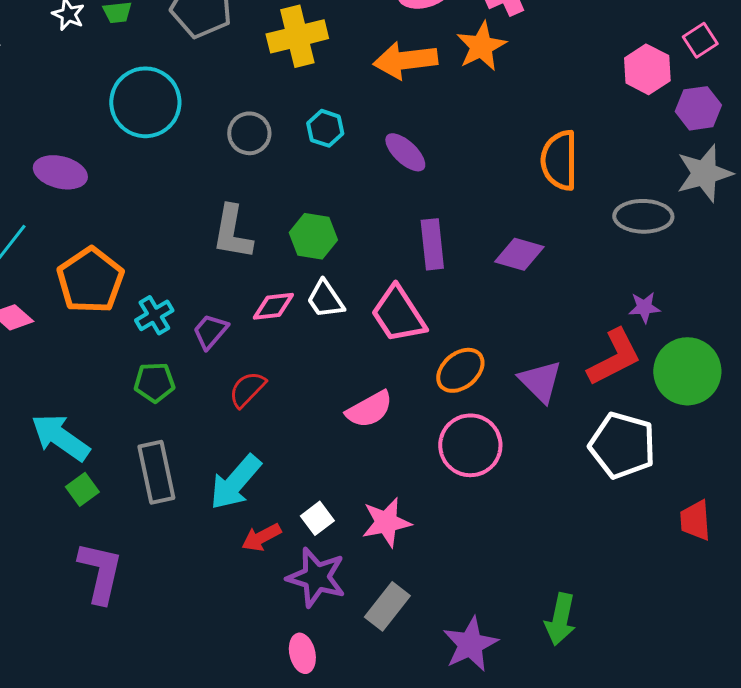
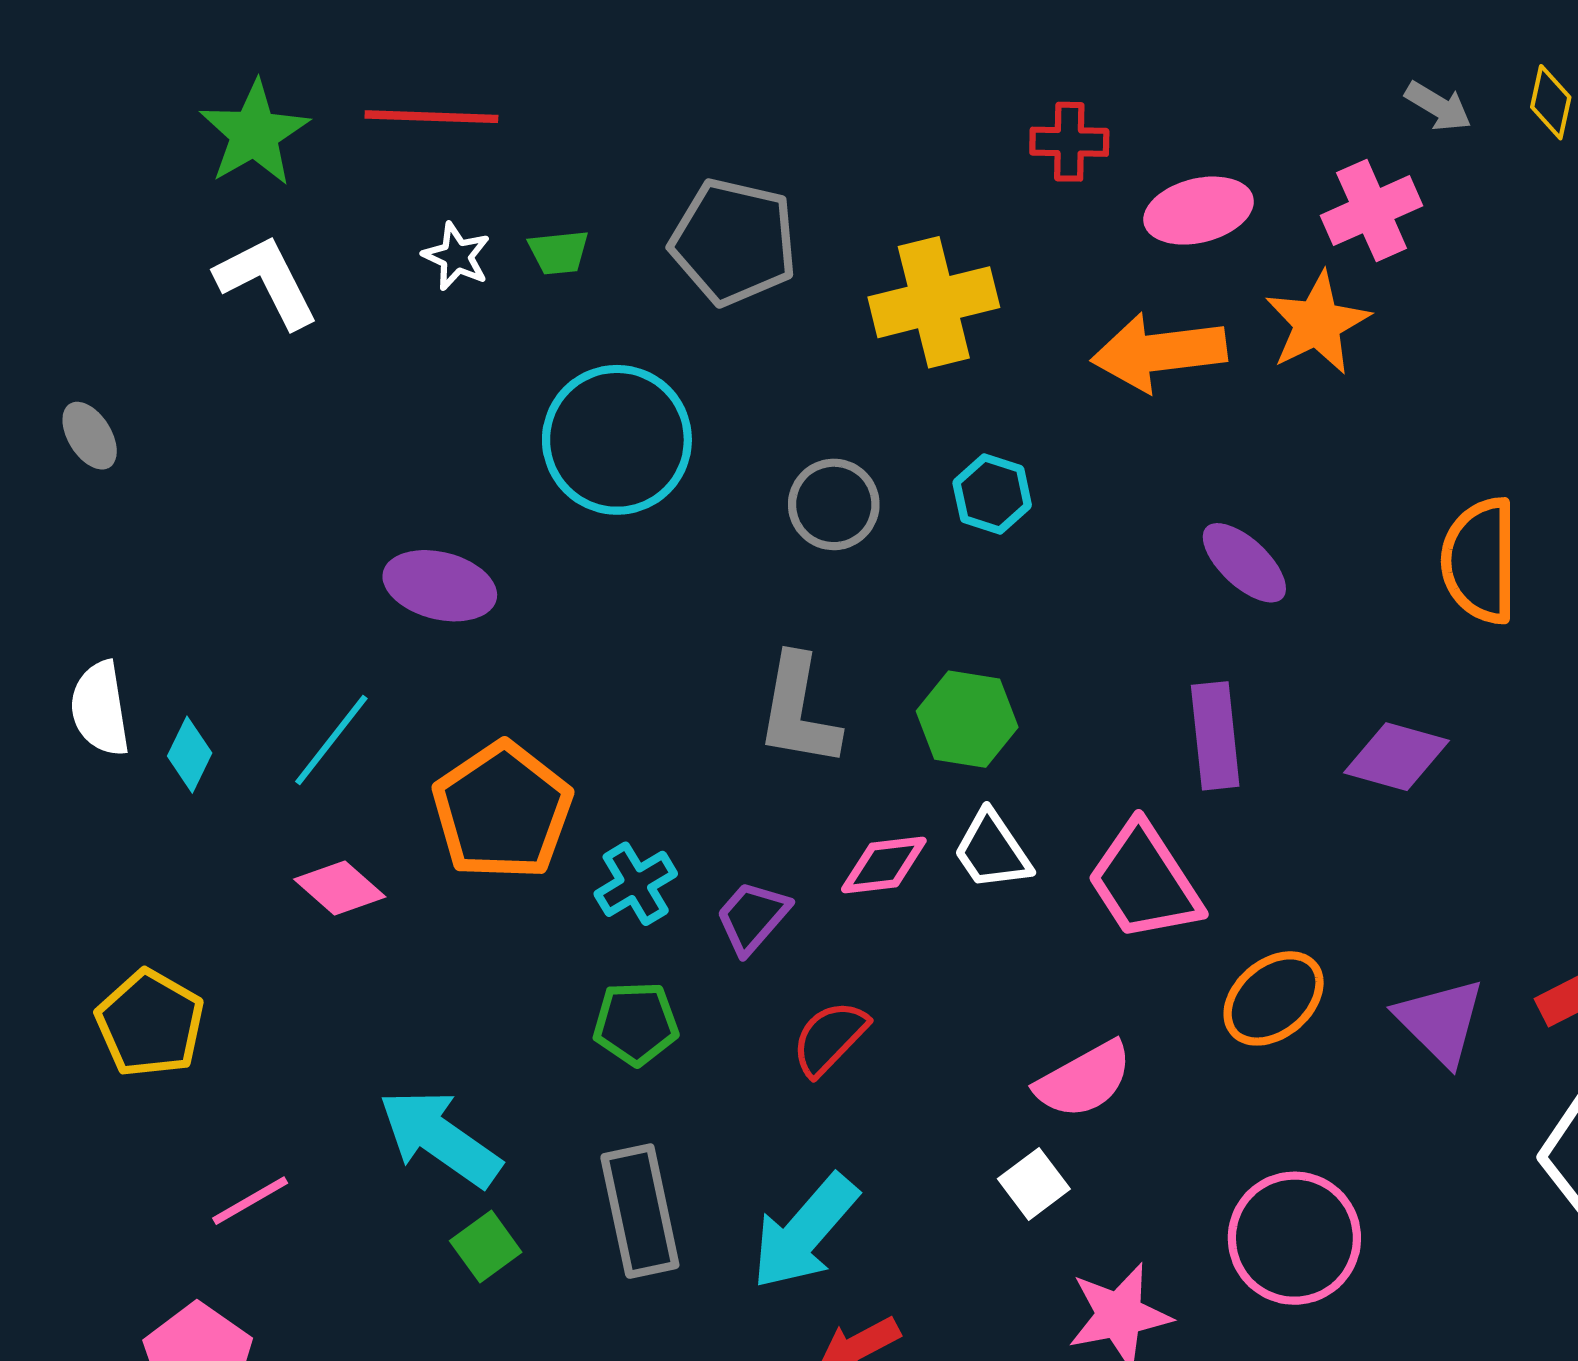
purple ellipse: (405, 152) -> (1244, 563), moved
pink circle: (470, 445) -> (1294, 1238), moved
white square: (317, 518) -> (1034, 1184), moved

